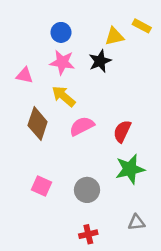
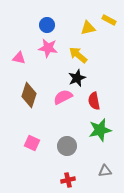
black star: (100, 61) -> (77, 78), moved
yellow arrow: (64, 96) -> (78, 55), moved
red semicircle: (122, 131) -> (94, 101), turned -36

